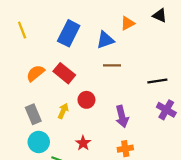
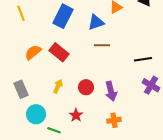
red circle: (86, 100) -> (86, 87), moved
gray rectangle: (33, 114) -> (21, 89), moved

